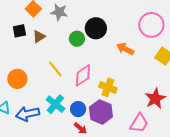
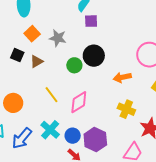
black square: (19, 31) -> (17, 55), turned 32
orange arrow: (125, 49) -> (122, 77), turned -42
yellow cross: (108, 87) -> (126, 109), moved
blue arrow: (27, 114) -> (22, 138), turned -40

